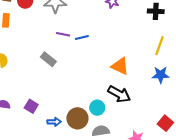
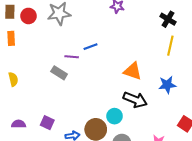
black cross: (156, 11) -> (168, 19), moved, turned 35
purple line: (63, 34) -> (72, 57), moved
blue star: (161, 75) -> (167, 85), moved

